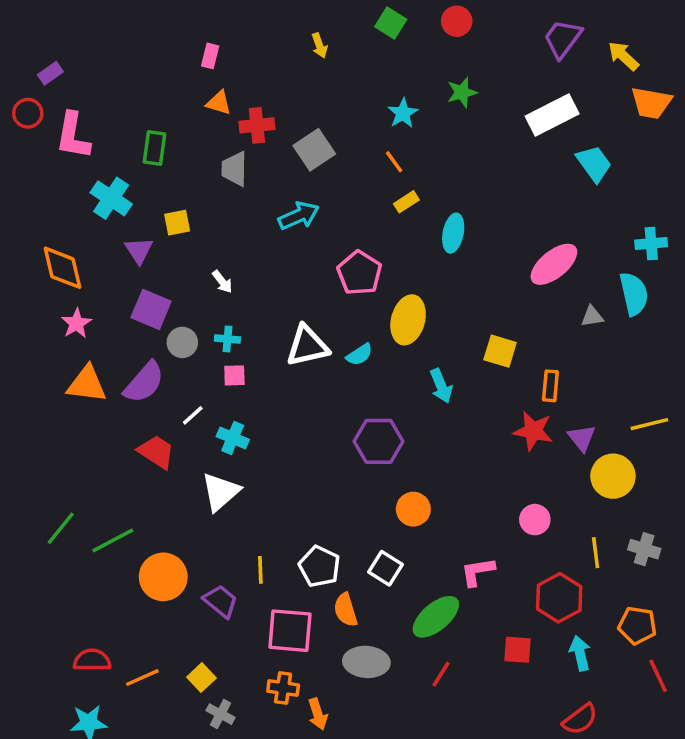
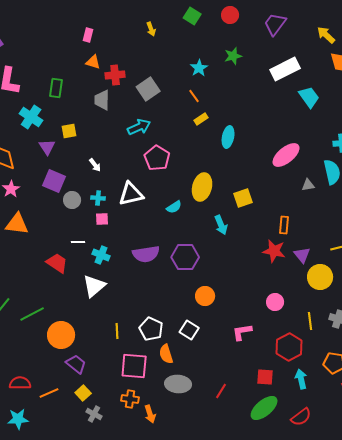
purple trapezoid: (563, 39) -> (275, 24), moved
pink pentagon: (359, 273) -> (157, 158), moved
white triangle: (307, 346) -> (131, 194), moved
yellow square: (500, 351) -> (243, 198), moved, turned -36
purple semicircle: (144, 382) -> (146, 254), moved, turned 40
white line: (193, 415) -> (78, 242), turned 40
purple trapezoid: (221, 601) -> (76, 364), moved
green ellipse: (436, 617) -> (264, 408), moved

